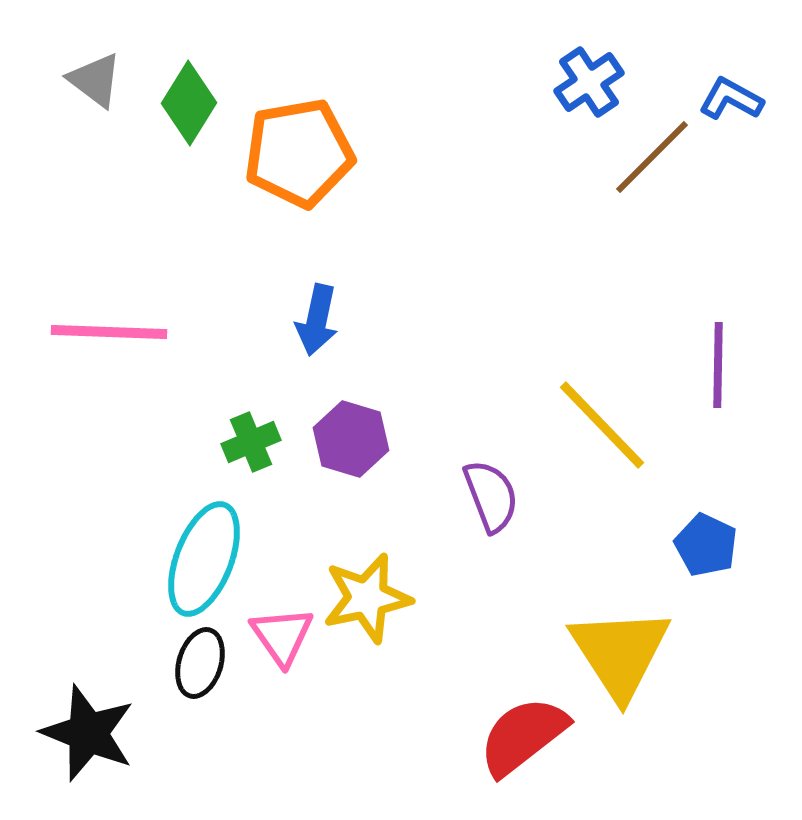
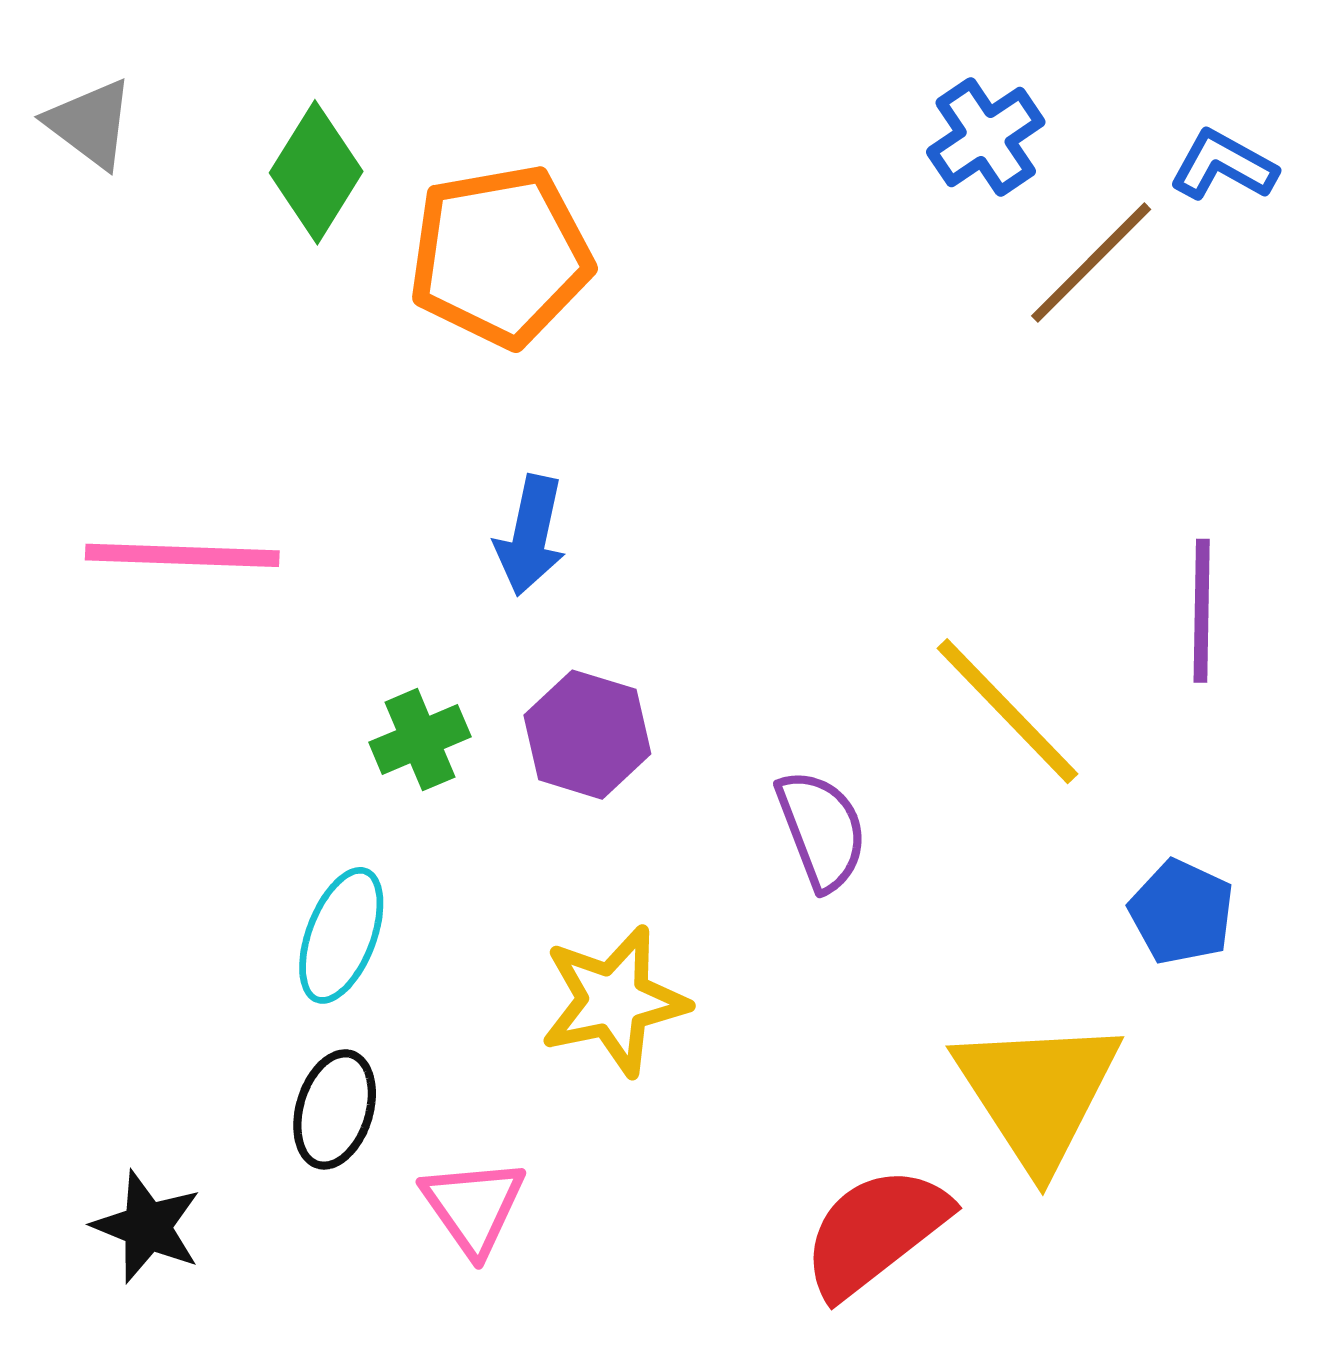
gray triangle: (95, 80) -> (90, 124), moved
cyan ellipse: (204, 559) -> (341, 935), size x0.7
pink triangle: (282, 636) -> (473, 1207), moved
black star: (88, 733) -> (147, 1227), size x0.7

